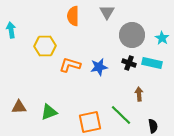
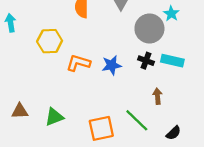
cyan star: (162, 38) -> (171, 14), moved
black semicircle: (153, 126) -> (174, 133), turned 56

